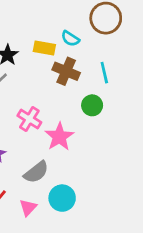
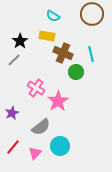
cyan semicircle: (70, 39) -> (53, 16), moved
green circle: (92, 105) -> (76, 72), moved

